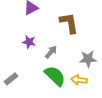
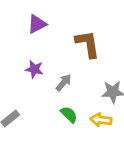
green semicircle: (55, 76) -> (69, 115), size x0.6

